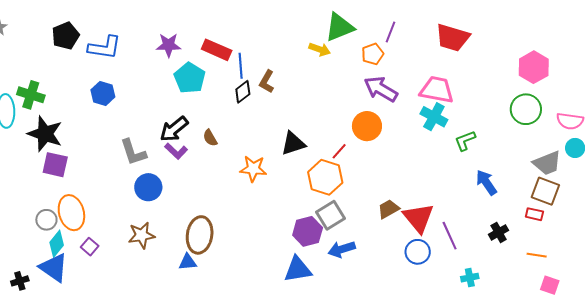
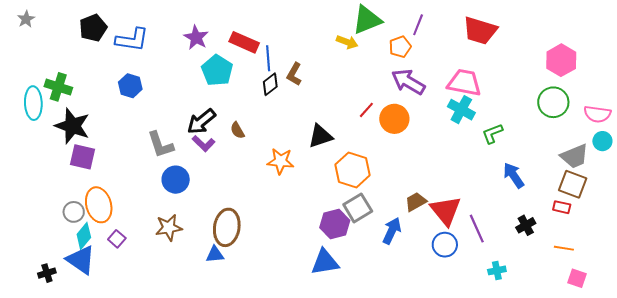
purple star: (169, 45) -> (196, 38), turned 30
red line: (339, 151) -> (366, 110), moved
blue arrow: (342, 249) -> (392, 231), moved, turned 132

